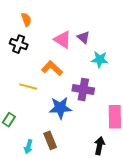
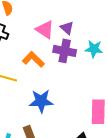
cyan star: (100, 60) -> (94, 49), moved
purple cross: (83, 89) -> (65, 51), moved

